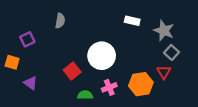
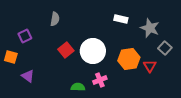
gray square: (171, 52) -> (165, 48), moved
red square: (72, 71) -> (66, 50), moved
orange hexagon: (141, 84) -> (129, 59), moved

